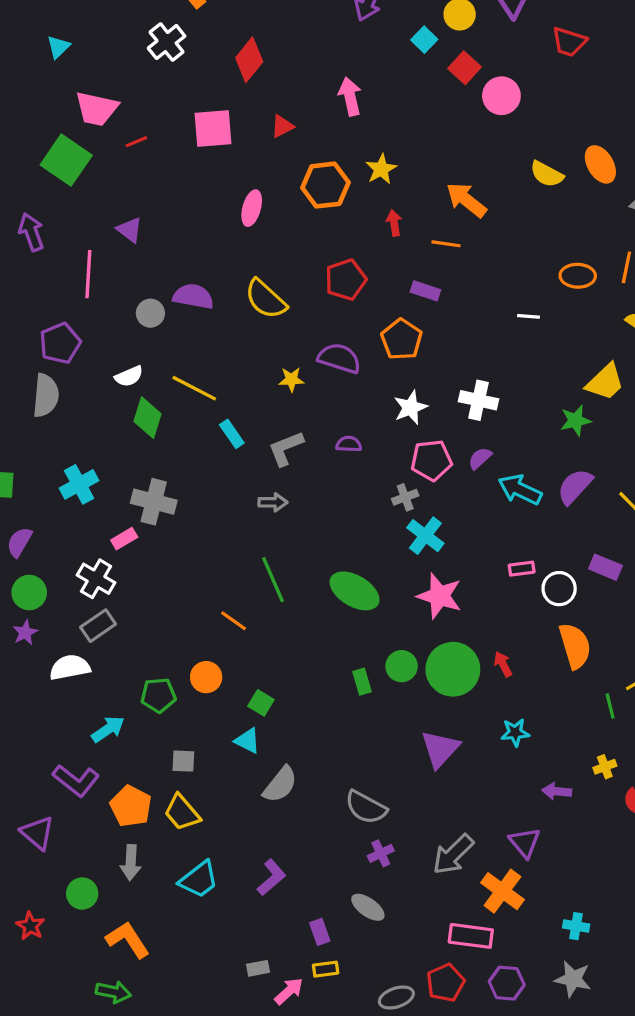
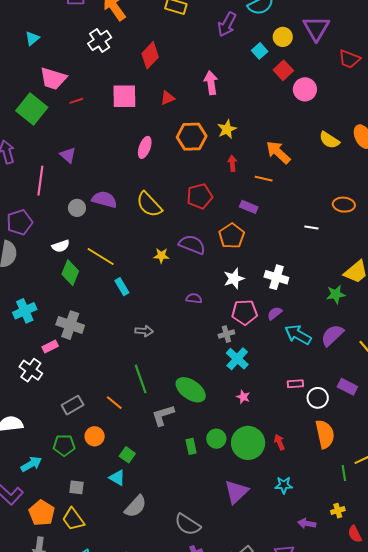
gray L-shape: (286, 448) -> (163, 415), moved
pink star: (440, 596) -> (243, 397), size x0.5
gray rectangle: (98, 626) -> (73, 405), moved

